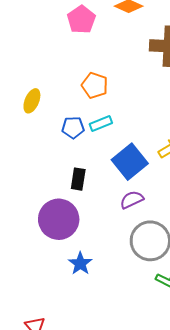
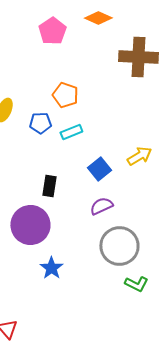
blue pentagon: (73, 128) -> (40, 123), moved
blue square: (130, 162) -> (99, 169), size x0.7

